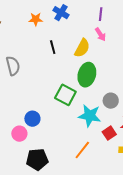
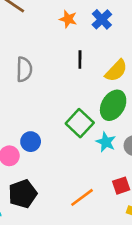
cyan star: (90, 116) -> (106, 142), moved, size x0.7
black pentagon: (37, 159) -> (23, 194), turned -30

